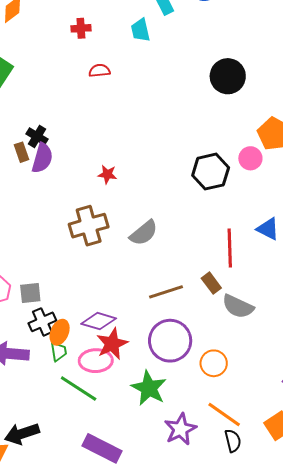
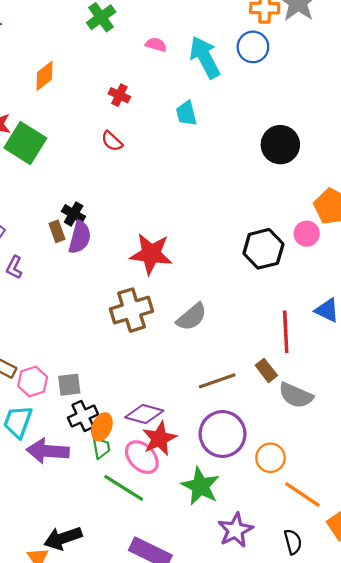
red cross: (81, 28) -> (119, 95), turned 30
cyan trapezoid: (140, 30) -> (186, 113), moved
red semicircle: (99, 71) -> (112, 141), moved, turned -130
red star: (107, 174) -> (151, 254), size x2.0
pink ellipse: (96, 361) -> (142, 457), turned 48
orange line: (224, 414) -> (302, 494), moved

